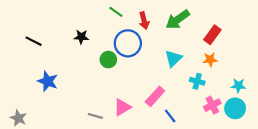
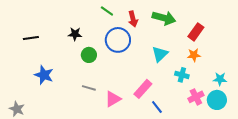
green arrow: (178, 19) -> (164, 18), turned -130
black line: (34, 41) -> (31, 38), turned -35
green circle: (108, 60) -> (89, 55), moved
gray line: (95, 116) -> (89, 88), moved

